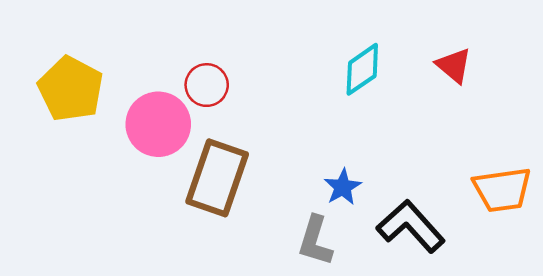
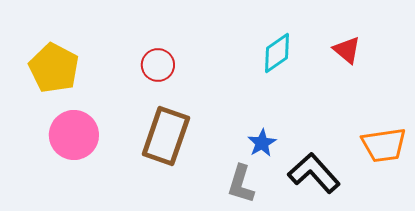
pink circle: (158, 124) -> (74, 135), moved

